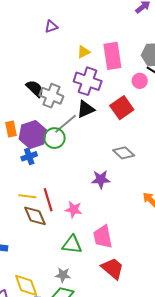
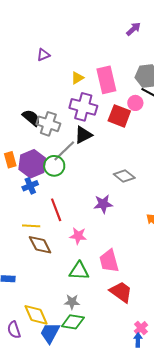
red square: (122, 108) -> (119, 116), moved, turned -30
red line: (48, 200) -> (56, 210), moved

